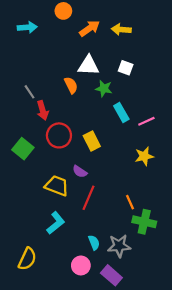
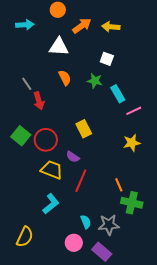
white triangle: (88, 66) -> (59, 47), moved
white square: (126, 68) -> (107, 59), moved
cyan rectangle: (121, 113) -> (118, 94), moved
red circle: (59, 135) -> (46, 140), moved

